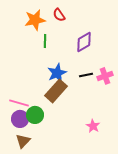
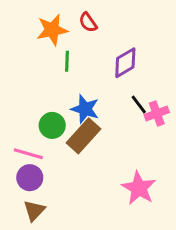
blue star: (57, 73) -> (85, 109), turned -30
black line: (86, 75) -> (139, 105), moved, turned 64
green circle: (35, 115) -> (52, 125), moved
pink star: (93, 126) -> (139, 188), size x1.6

